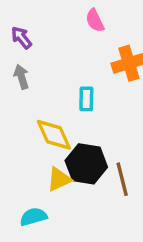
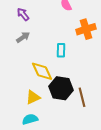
gray arrow: (21, 77) -> (23, 37), turned 72
yellow triangle: (59, 179) -> (33, 97), moved

